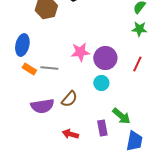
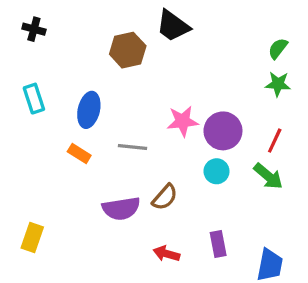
orange rectangle: (29, 69) -> (79, 154), moved
green arrow: (121, 116) -> (268, 176), moved

